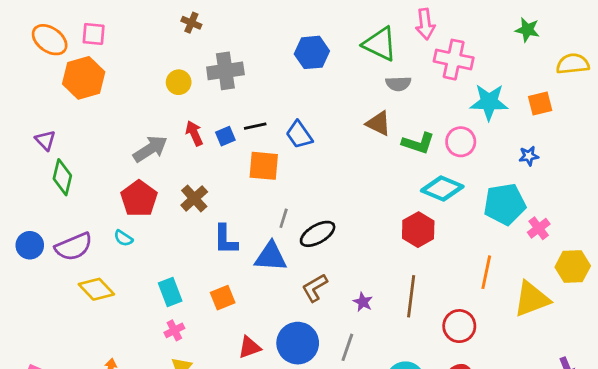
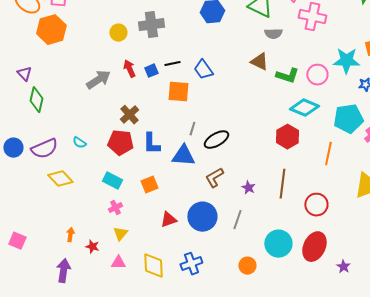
cyan star: (489, 102) -> (346, 61), moved
red pentagon: (139, 198) -> (120, 143), moved, turned -30
orange line: (486, 272) -> (328, 154), moved
cyan rectangle: (170, 292) -> (112, 181), turned -42

